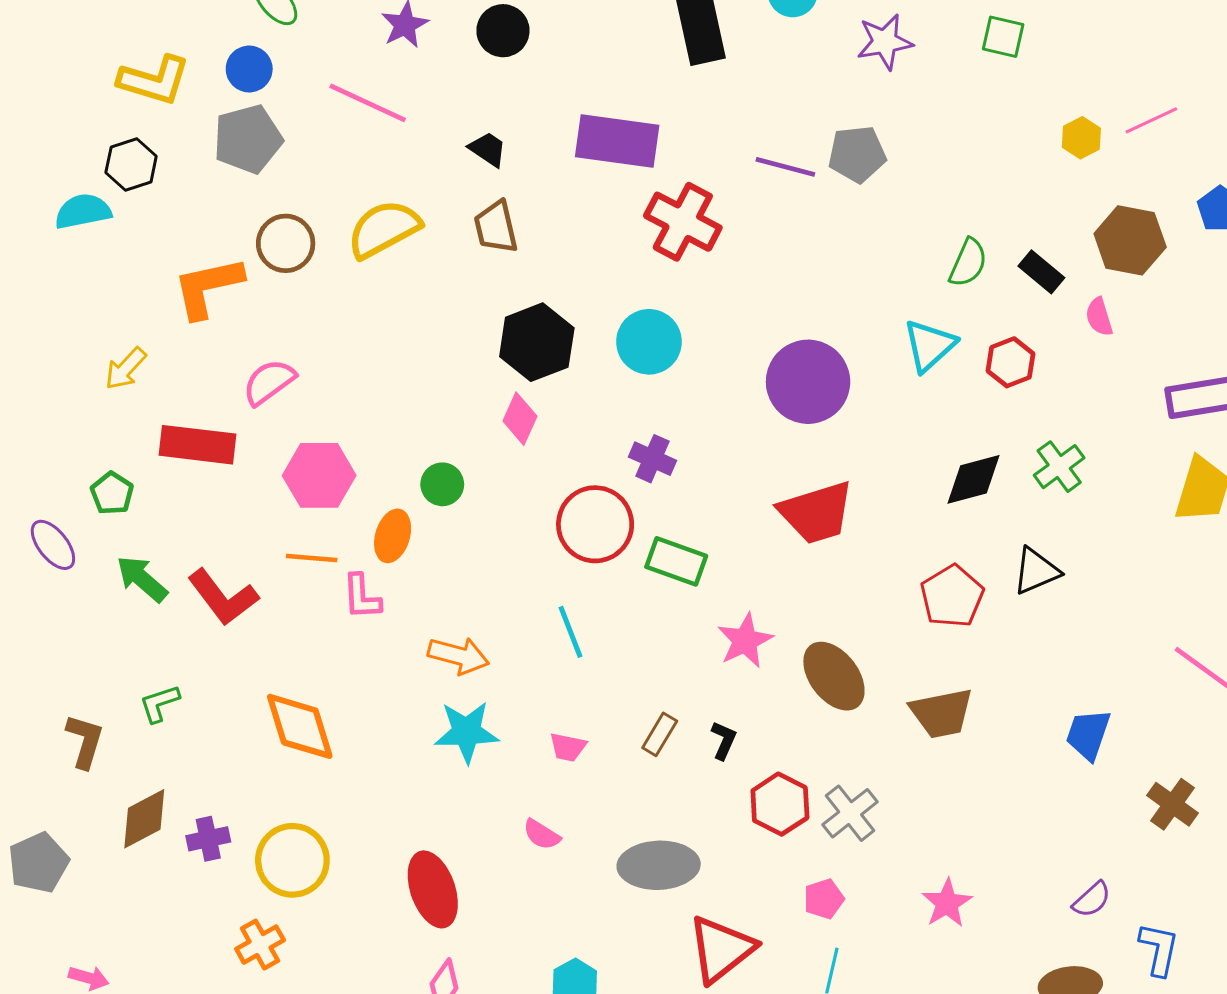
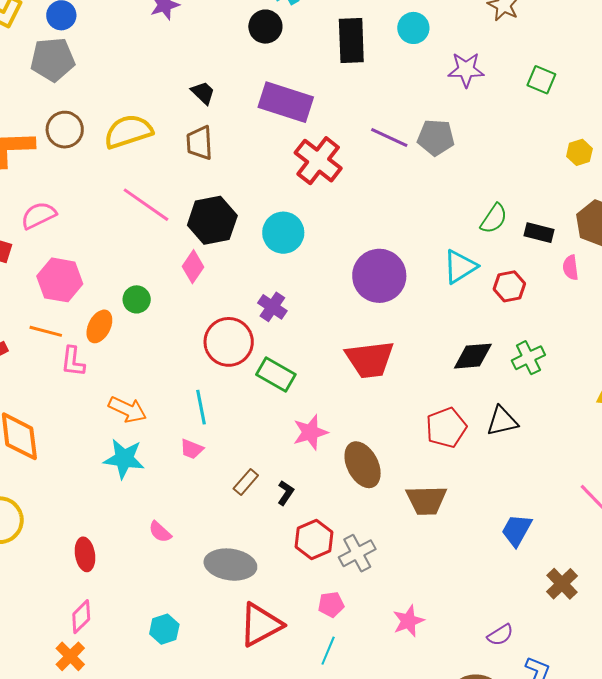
black circle: (503, 31) -> (265, 27), moved
pink line: (368, 103) -> (146, 205), moved
black rectangle: (1041, 272) -> (539, 233), turned -36
pink trapezoid: (568, 747) -> (192, 449), moved
red ellipse: (433, 889) -> (85, 554), size x0.7

